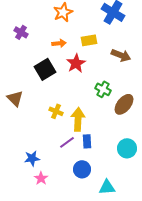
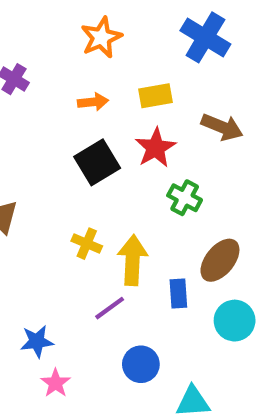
red star: (76, 63) -> (155, 148), moved
black square: (45, 69) -> (97, 162), moved
brown ellipse: (124, 104) -> (220, 260), moved
blue rectangle: (87, 141) -> (178, 293), moved

